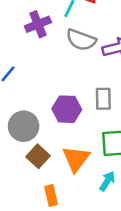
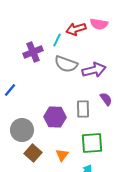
orange triangle: (76, 159) -> (62, 155), size x0.6

